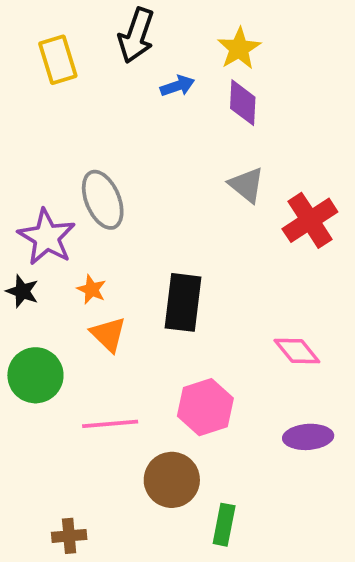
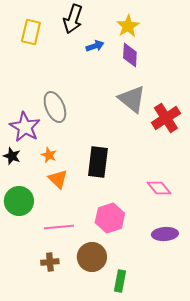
yellow rectangle: (58, 60) -> (31, 32), turned 30
gray triangle: (246, 185) -> (132, 99), size x1.4
brown cross: (69, 536) -> (50, 262), moved

